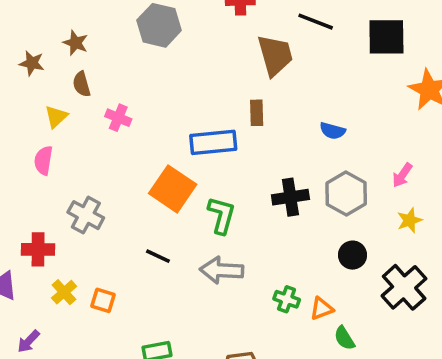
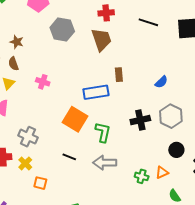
brown trapezoid: (275, 55) -> (101, 40), moved
brown semicircle: (82, 84) -> (13, 64), moved
blue semicircle: (333, 131) -> (161, 82), turned -56
yellow cross: (64, 292) -> (25, 163), moved
orange triangle: (322, 309) -> (162, 173), moved

